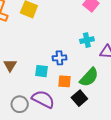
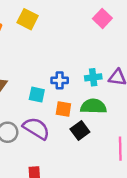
cyan cross: (87, 40) -> (93, 77), moved
green semicircle: (89, 77) -> (93, 106), turned -135

